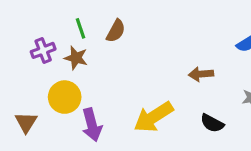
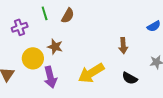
brown star: (76, 58) -> (55, 47), moved
brown arrow: (201, 74) -> (123, 46), turned -91

